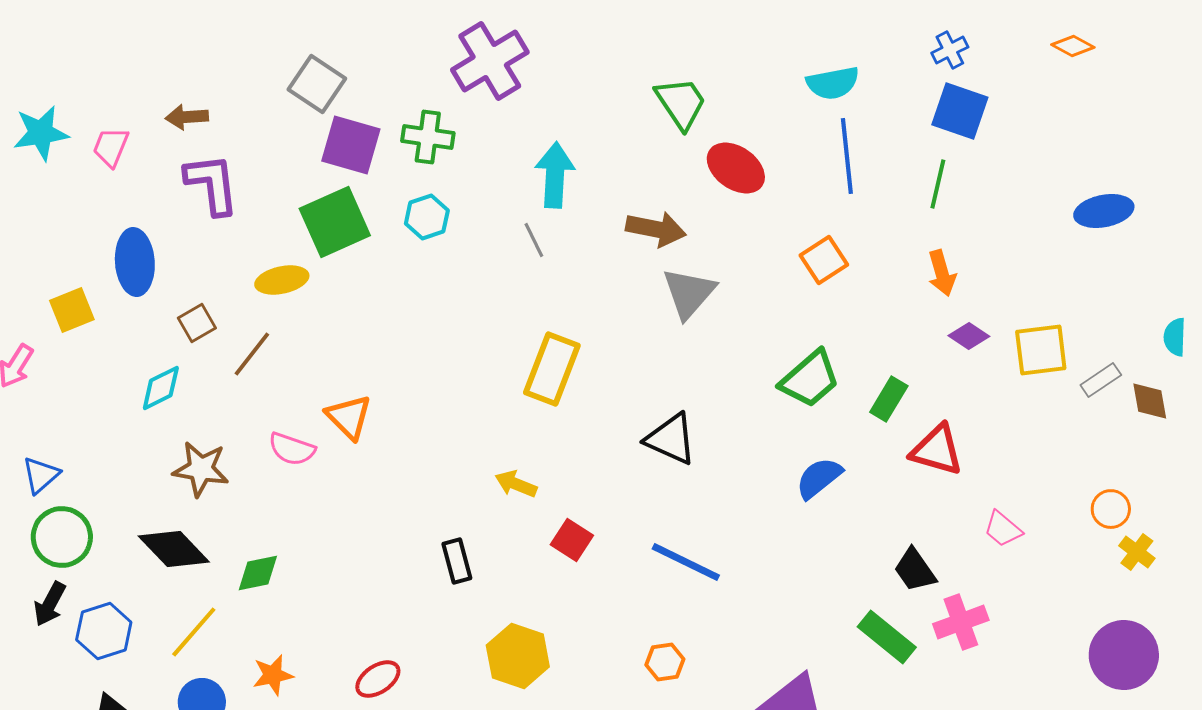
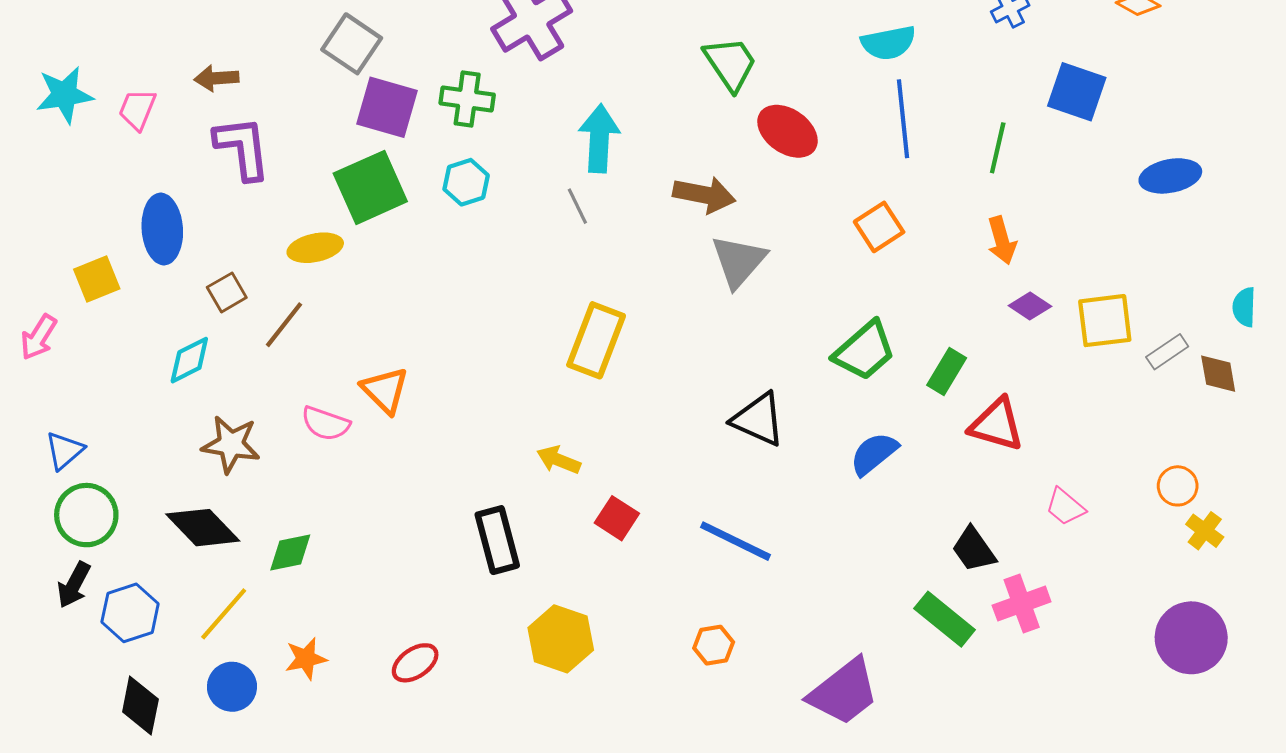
blue square: (960, 111) -> (1077, 92), moved
black triangle: (671, 439) -> (758, 419), moved
black rectangle: (457, 561) -> (497, 540), size x1.4

